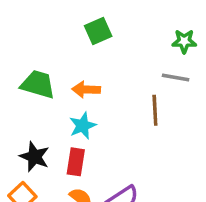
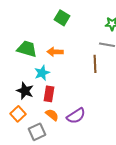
green square: (98, 31) -> (62, 18), turned -35
cyan star: (83, 126) -> (42, 73), moved

